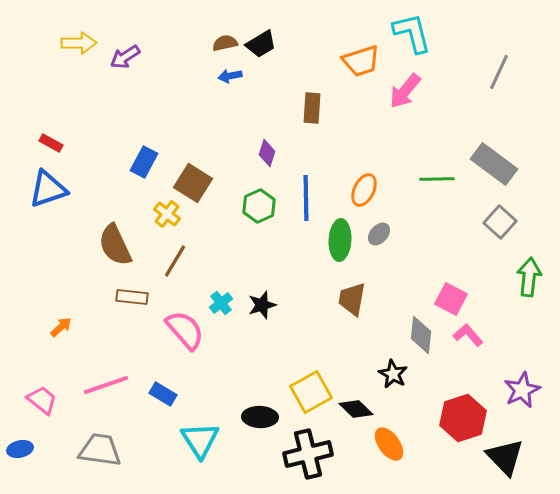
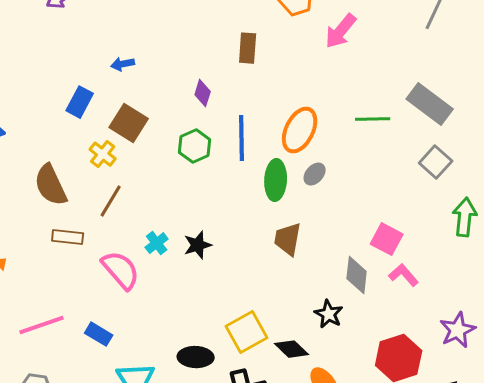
blue arrow: (230, 76) -> (123, 64), moved
orange ellipse: (364, 190) -> (300, 130), size x1.4

